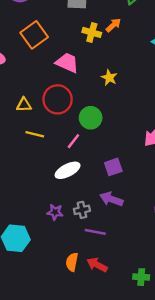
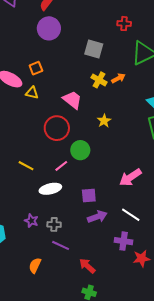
orange square: (34, 35) -> (36, 68), moved, size x0.6
yellow triangle: (24, 105) -> (32, 93), moved
yellow line: (35, 134) -> (26, 166), moved
purple arrow: (111, 199) -> (97, 217), moved, turned 126
red arrow: (97, 265) -> (87, 266), moved

